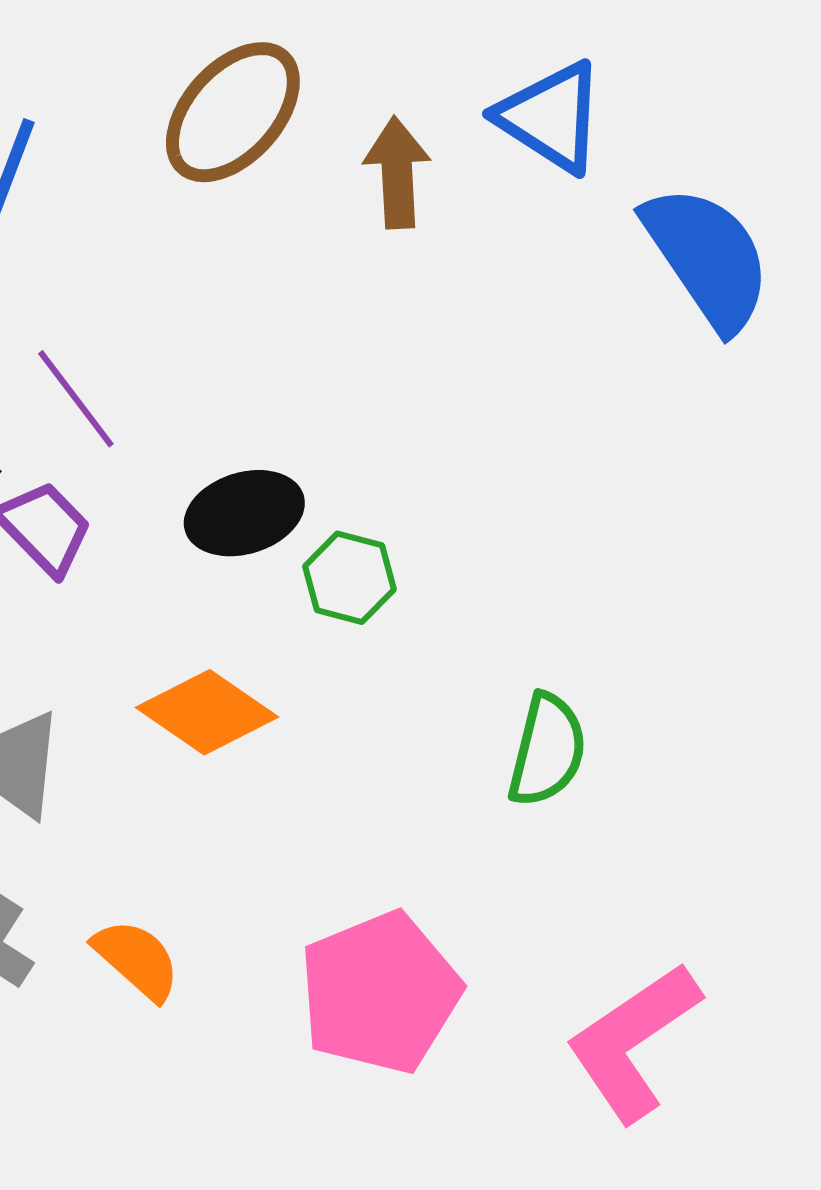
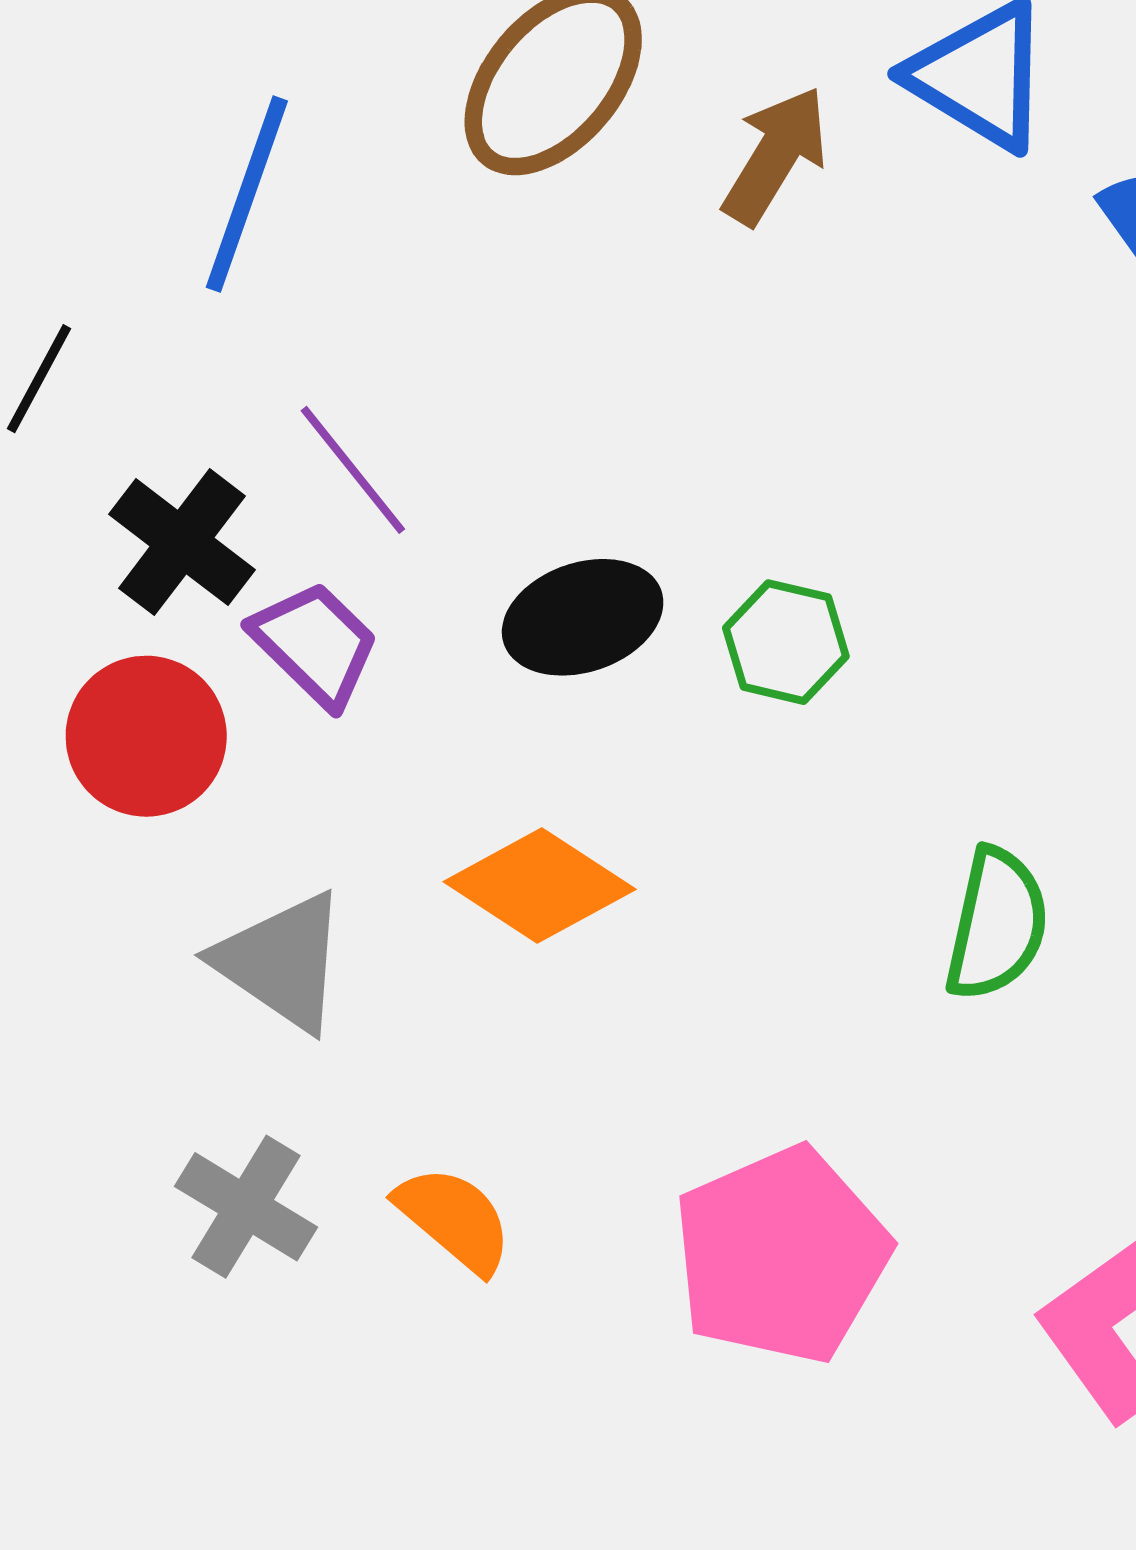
brown arrow: (397, 173) -> (775, 156), turned 36
green hexagon: (350, 578) -> (786, 642), moved

